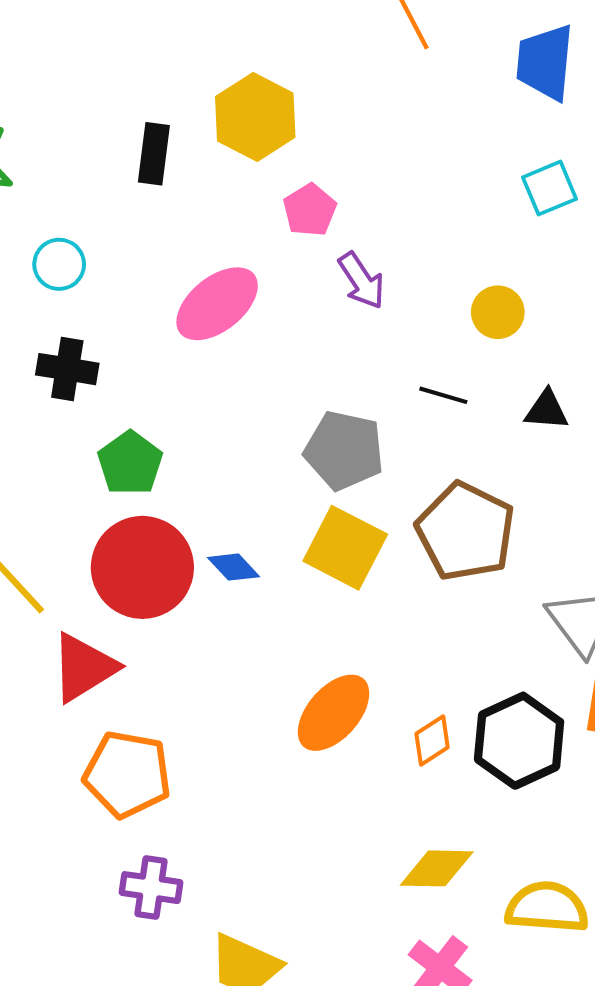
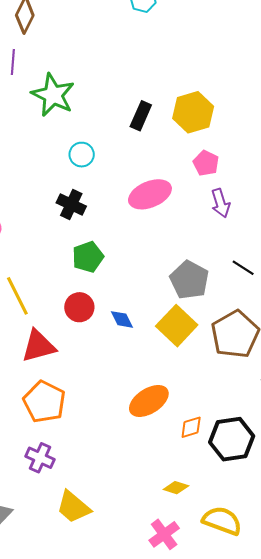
pink pentagon: (310, 210) -> (206, 163), turned -30
red circle: (142, 567) -> (79, 307), size x0.6
yellow diamond: (437, 868) -> (176, 488), size x0.7

